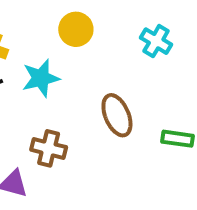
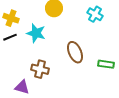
cyan star: (41, 78) -> (36, 33), turned 30

